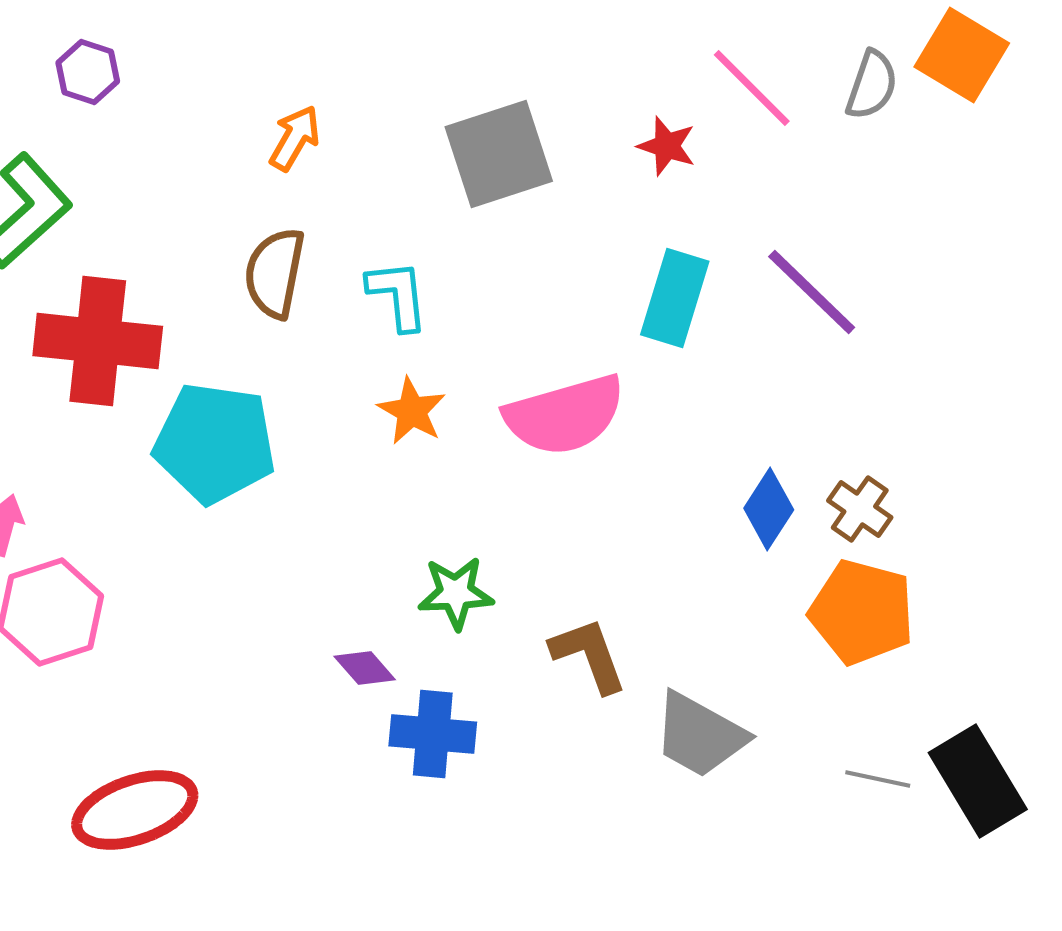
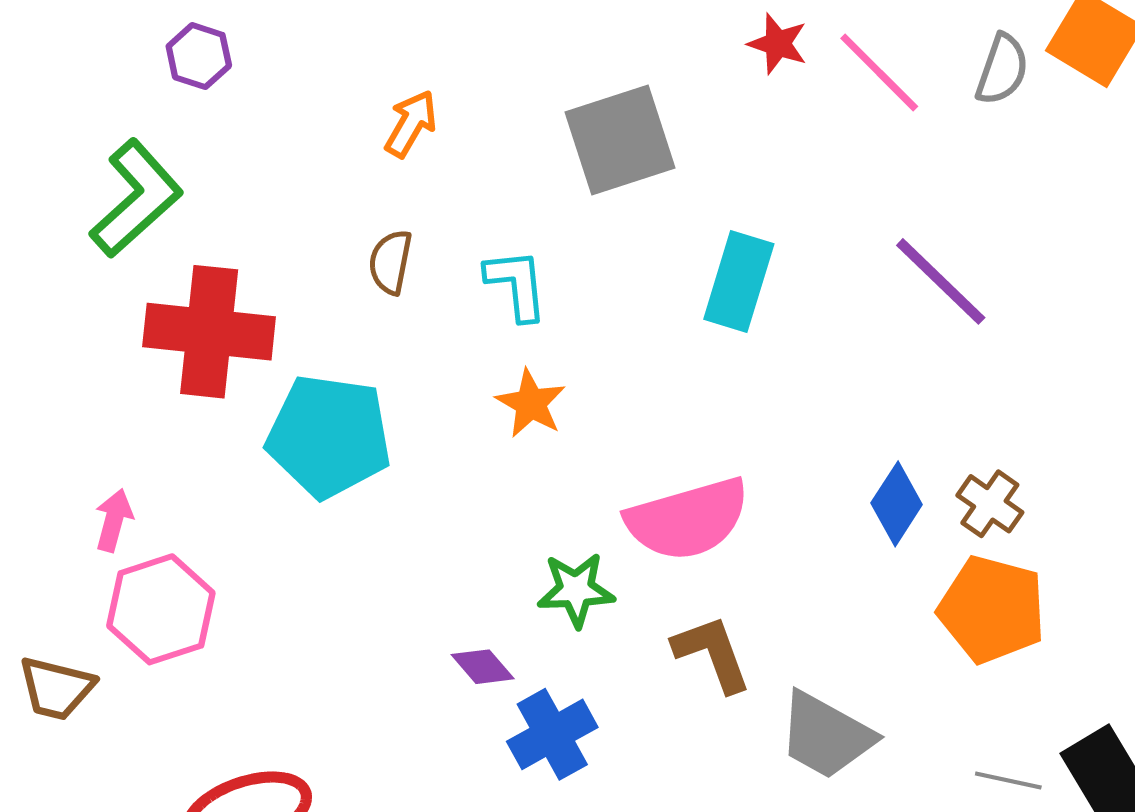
red star: (667, 146) -> (778, 44), moved
brown semicircle: (275, 273) -> (390, 262), size x0.7
cyan rectangle: (675, 298) -> (739, 281), moved
pink semicircle: (565, 415) -> (688, 519), moved
blue cross: (433, 734) -> (552, 734), turned -34

